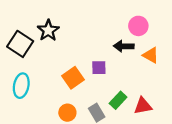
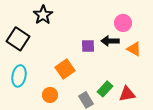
black star: (48, 30) -> (43, 15), moved
purple square: (99, 68) -> (88, 46), moved
orange circle: (67, 113) -> (50, 95), moved

